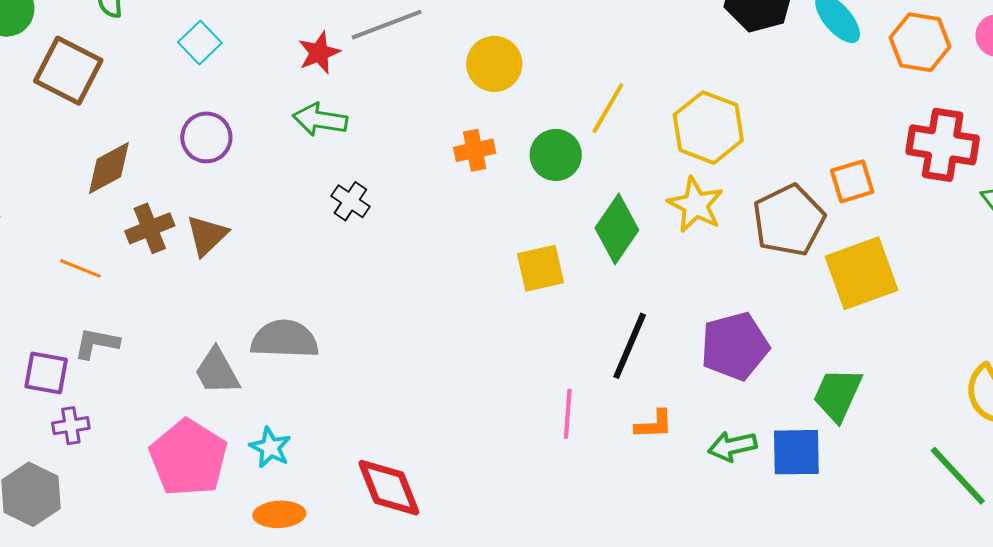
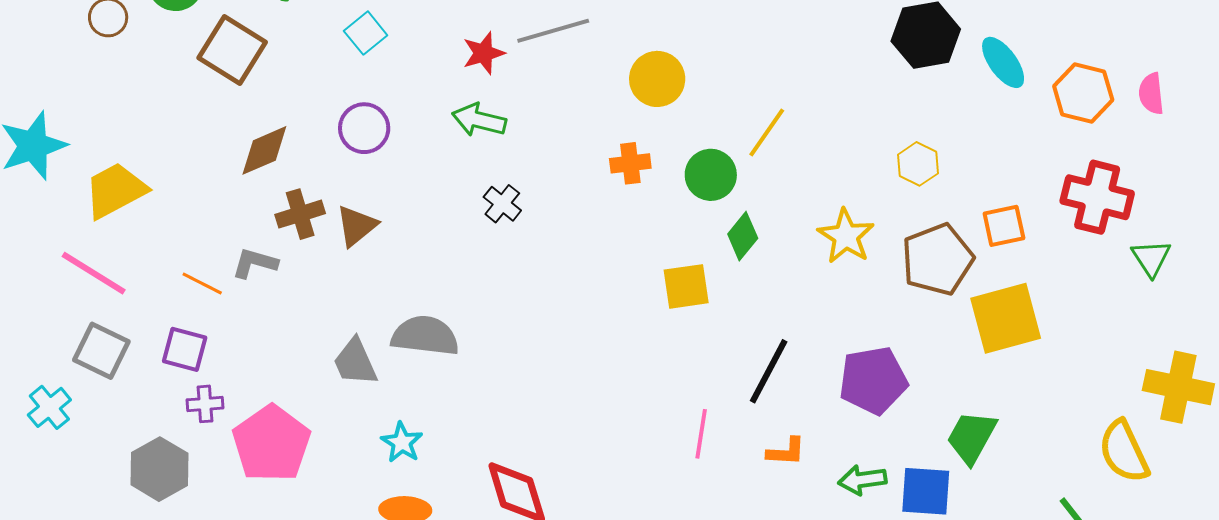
yellow hexagon: (708, 128) -> (918, 164), moved, size x0.6
green diamond: (617, 229) -> (743, 236), moved, size x0.7
orange line: (80, 268) -> (202, 284), moved
gray L-shape: (97, 343) -> (255, 263), moved
pink pentagon: (188, 458) -> (271, 444), moved

